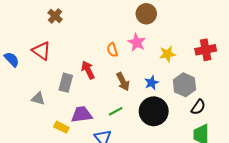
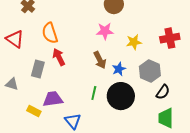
pink star: (137, 42) -> (105, 31), turned -30
orange semicircle: (112, 50) -> (50, 33), moved, size x1.5
brown arrow: (123, 82) -> (100, 60), moved
green line: (116, 111) -> (94, 93), moved, turned -48

